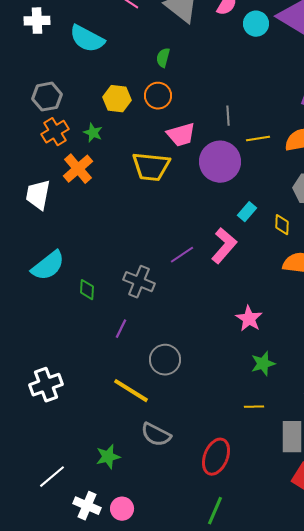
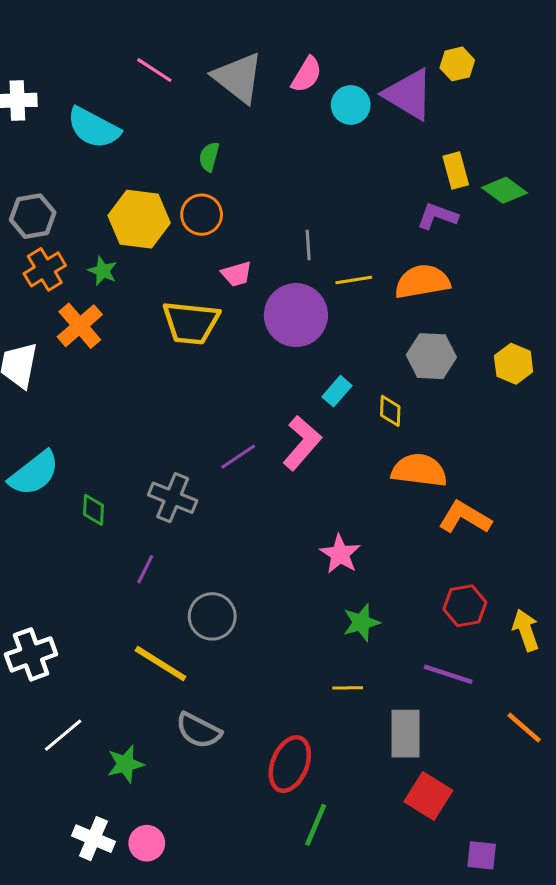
yellow hexagon: (117, 99) -> (139, 219), size x1.4
pink trapezoid: (181, 135) -> (237, 274), size x0.7
white line: (52, 477) -> (63, 735), moved
green line: (215, 511) -> (316, 825), moved

